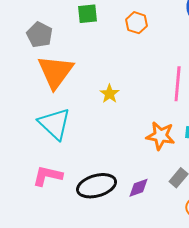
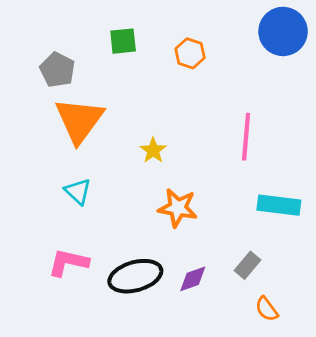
cyan triangle: (55, 124) -> (78, 191), size x0.6
orange star: (161, 136) -> (178, 208), moved

